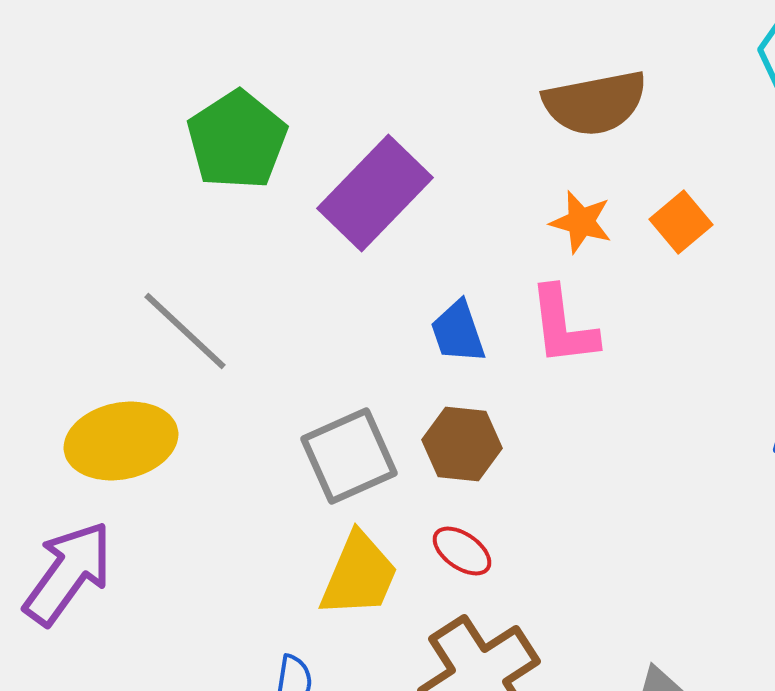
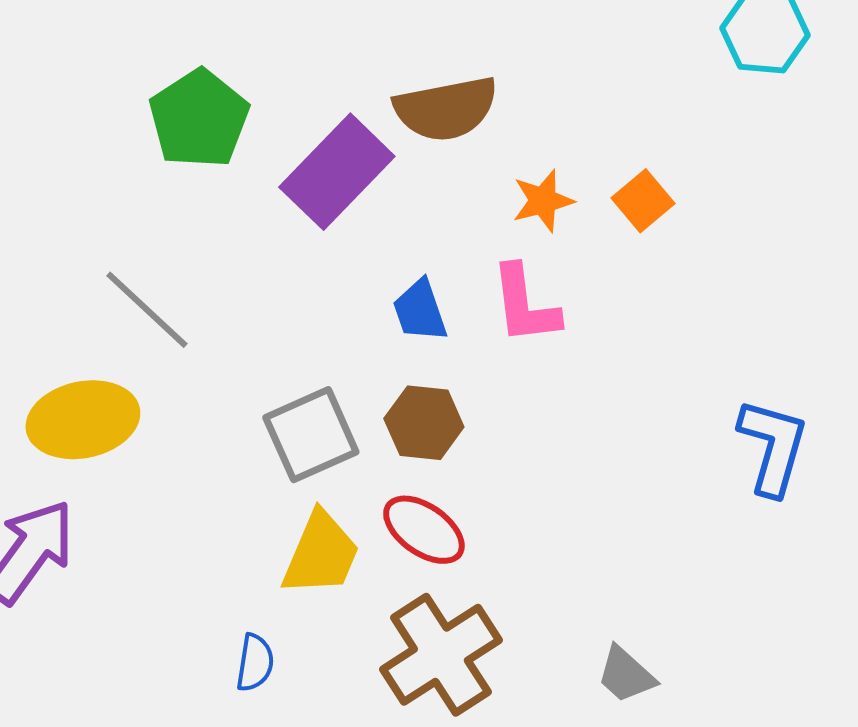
brown semicircle: (595, 103) -> (446, 109), moved
orange star: (581, 222) -> (543, 201), turned -30
red ellipse: (462, 551) -> (424, 530), size x1.4

